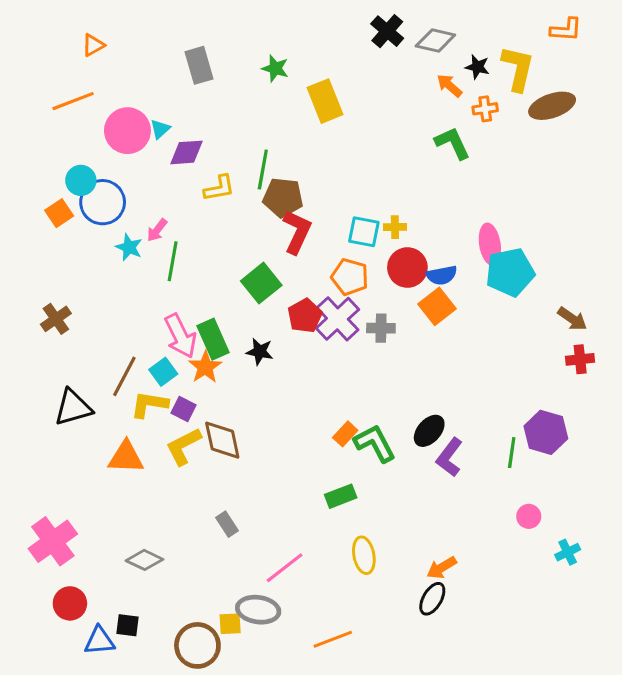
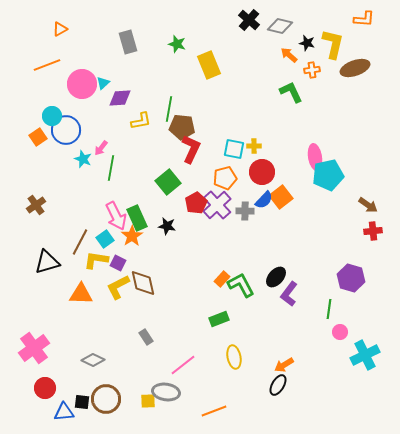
blue semicircle: (442, 275) -> (264, 200), moved, turned -36
orange pentagon: (350, 277) -> (225, 178), turned -30
green line: (512, 453) -> (329, 309), moved
cyan cross: (568, 552) -> (365, 355), size x1.8
brown circle: (197, 645) -> (106, 399), moved

